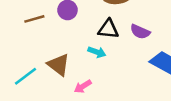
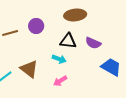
pink arrow: (83, 86) -> (60, 81), moved

